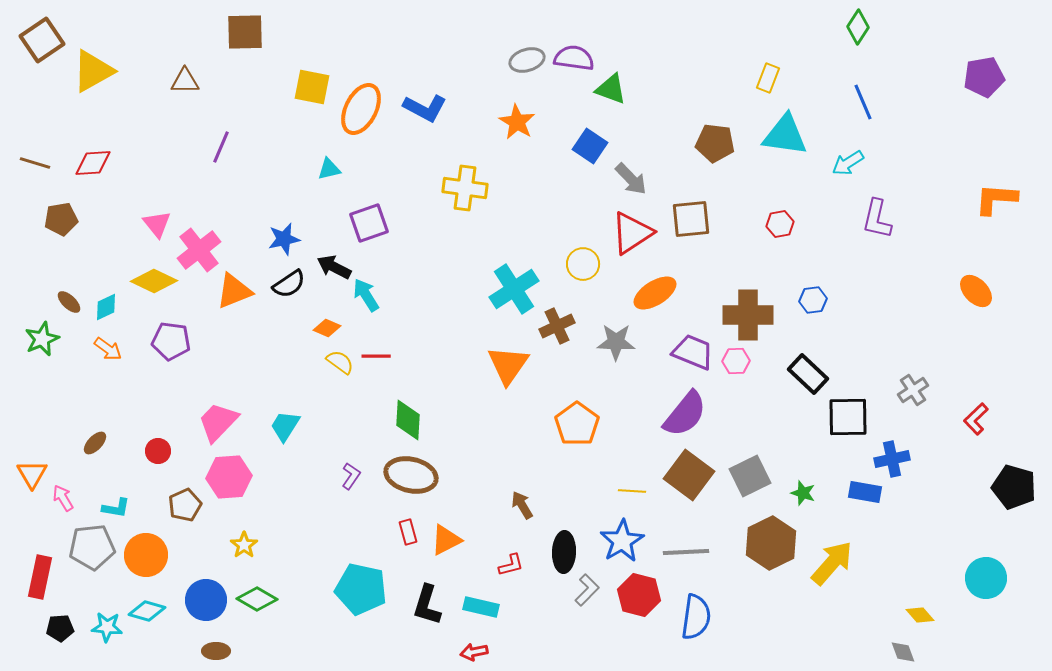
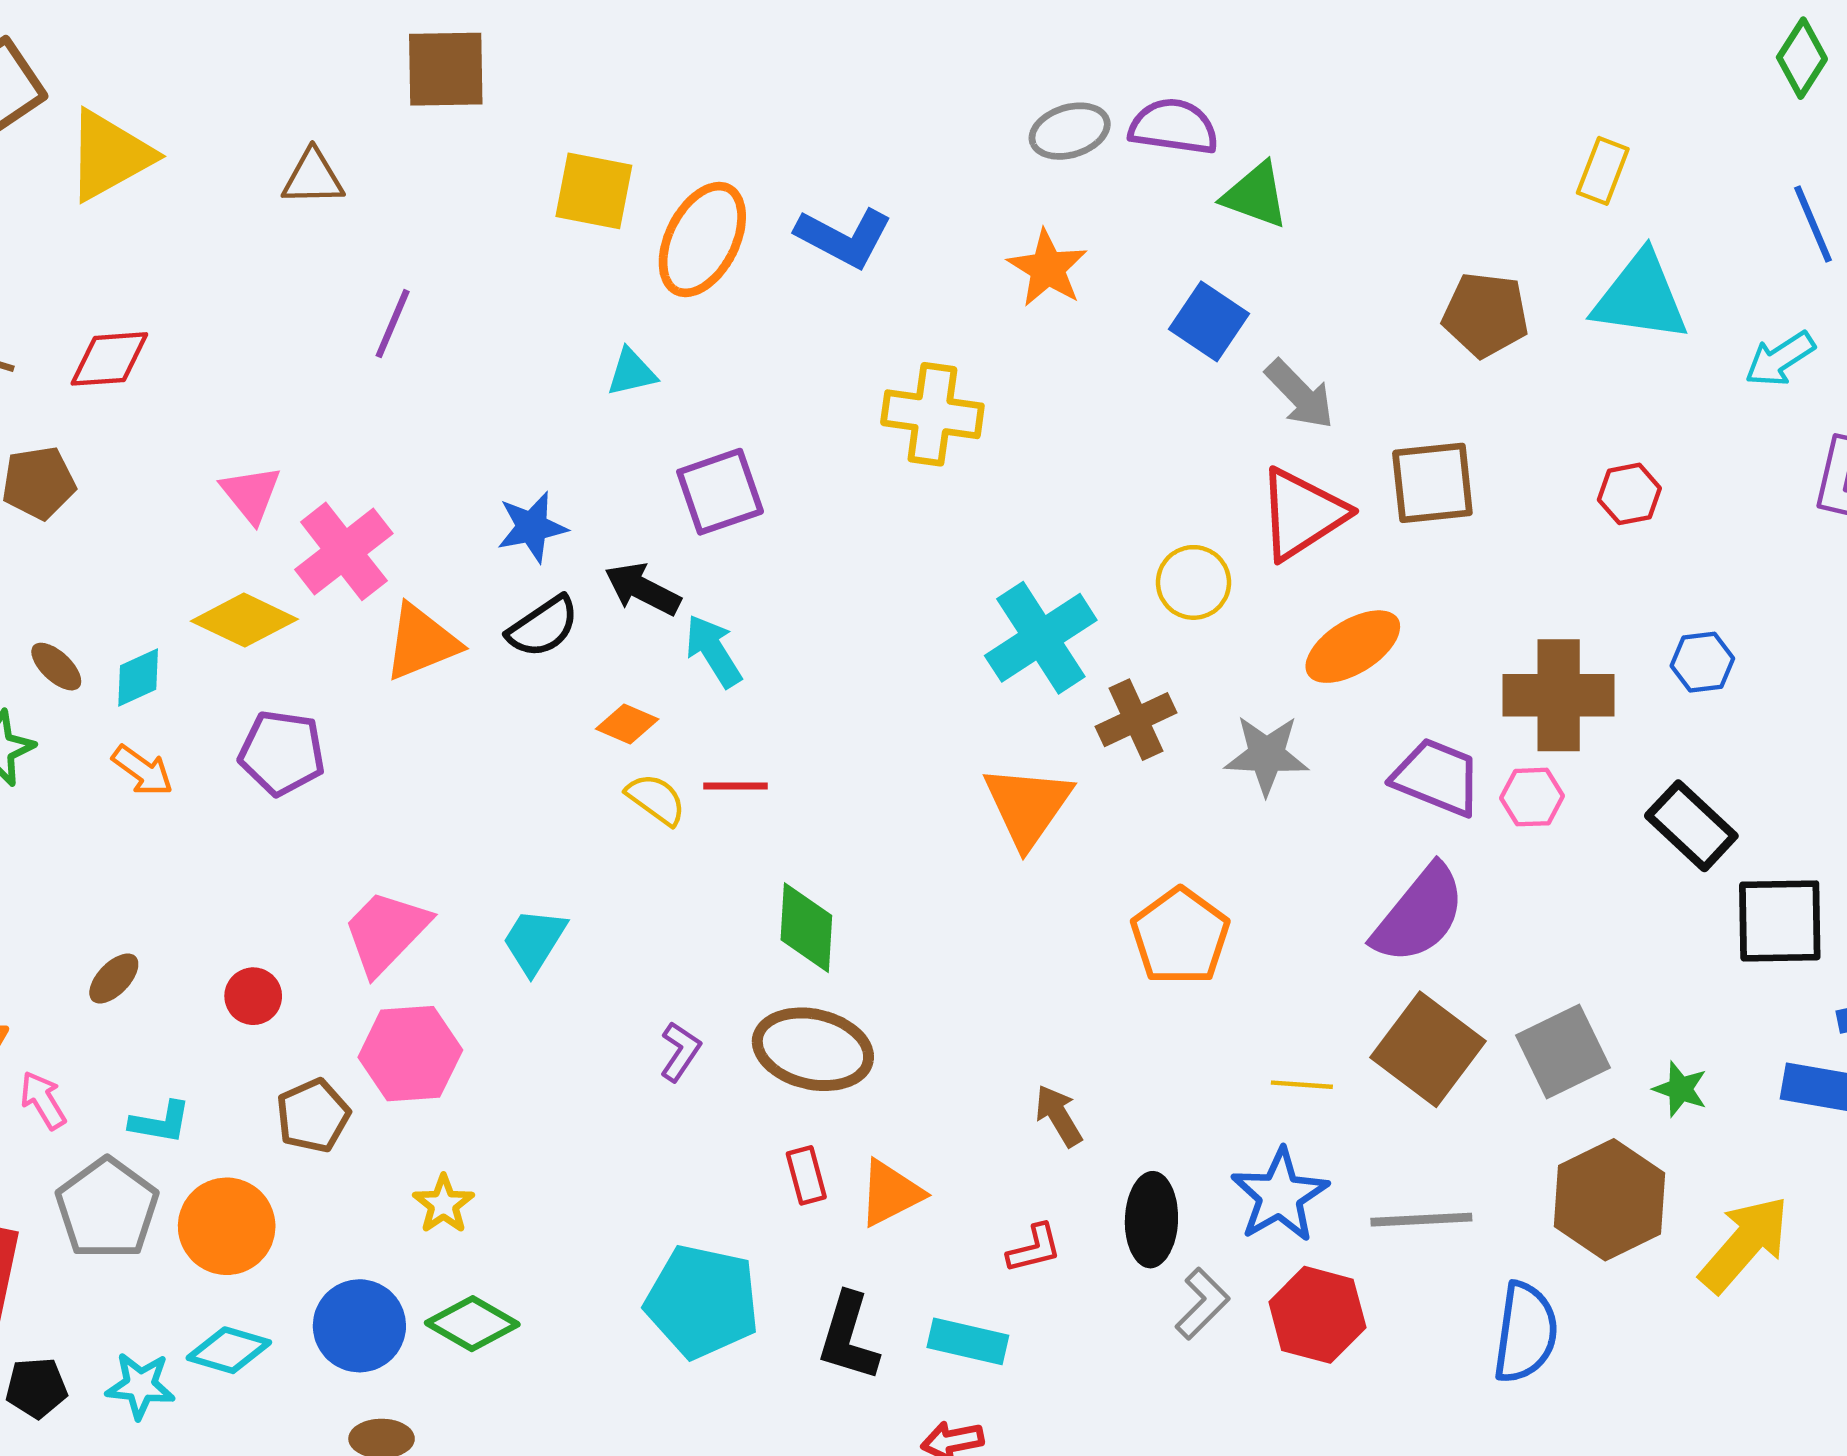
gray pentagon: (92, 547) -> (107, 1209), turned -30
blue semicircle: (696, 617) -> (1525, 1332), moved

